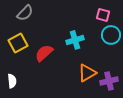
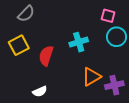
red semicircle: (44, 53) -> (46, 56), turned -30
white semicircle: (12, 81) -> (40, 91), moved, turned 72

